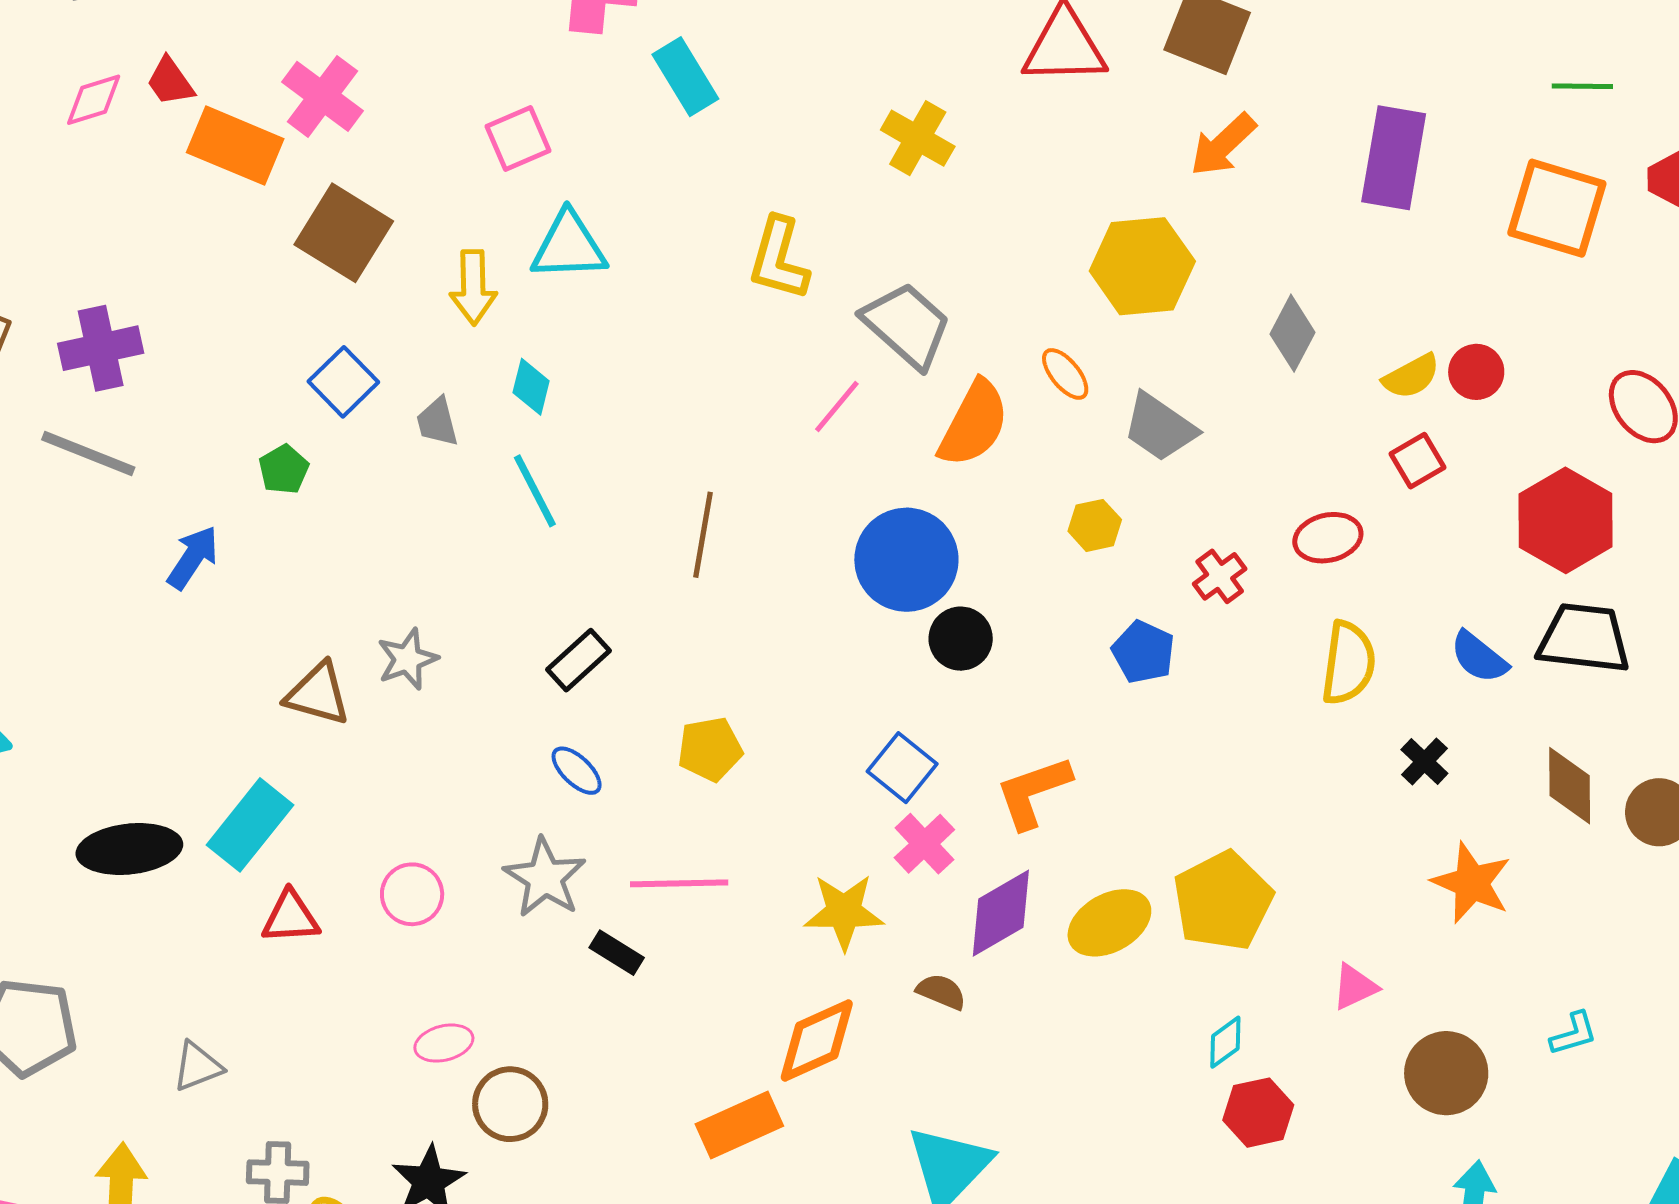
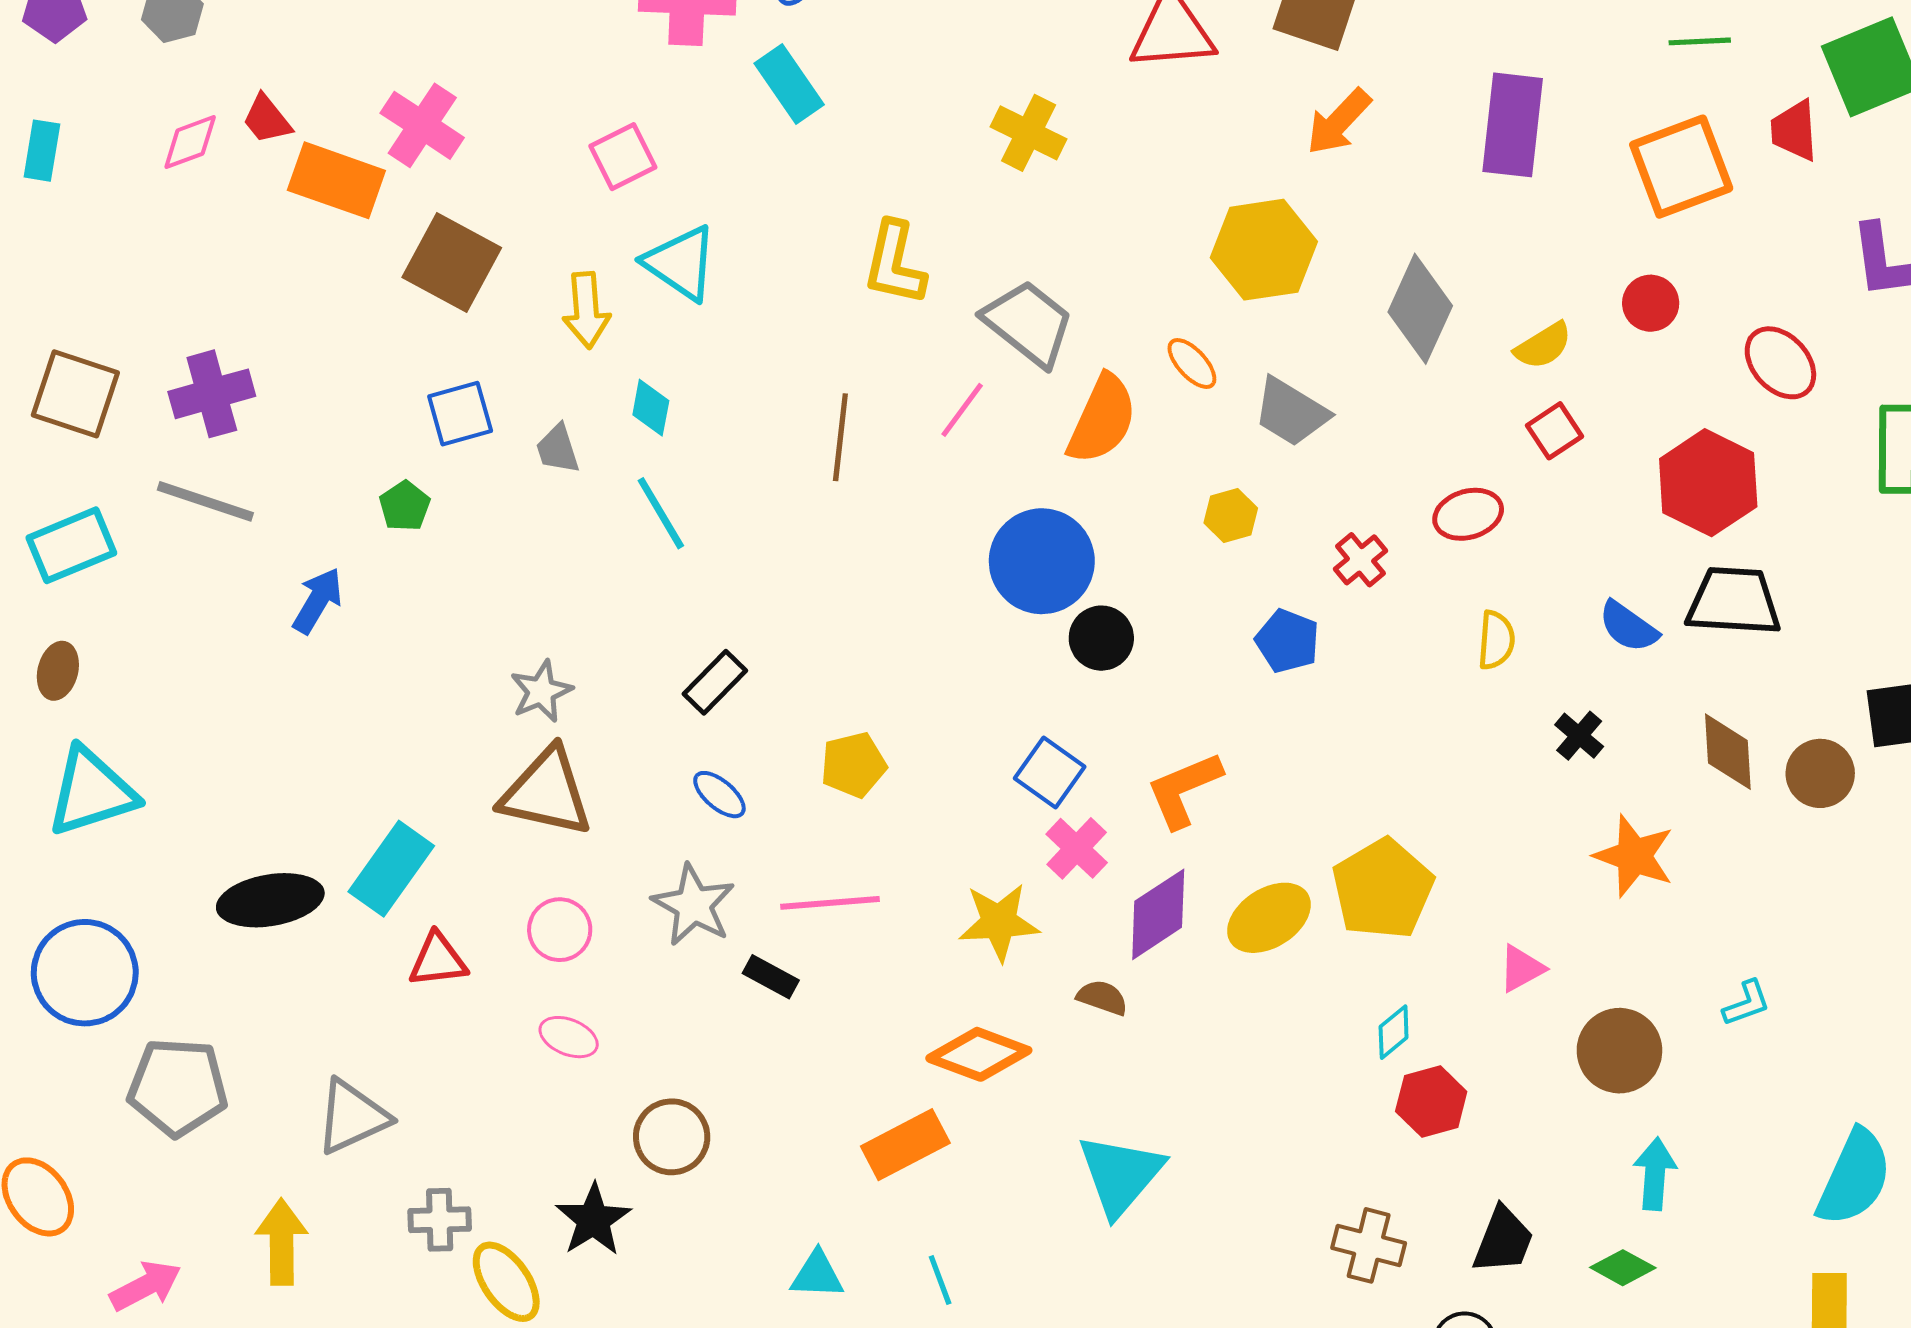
orange square: (1557, 208) -> (1681, 167), turned -34
cyan triangle: (569, 246) -> (681, 263), turned 40
gray diamond: (1293, 333) -> (1420, 309), size x1.4
red circle: (1476, 372) -> (1651, 303), moved
blue square: (343, 382) -> (460, 414), turned 32
brown line: (703, 535) -> (840, 437), moved
yellow semicircle: (1348, 663) -> (1496, 640), size x0.7
brown triangle: (318, 694) -> (546, 792), moved, size x1.4
orange diamond: (817, 1041) -> (979, 1054), turned 48
pink ellipse: (444, 1043) -> (569, 1037), moved, turned 40
gray triangle: (197, 1066) -> (352, 1117), size x1.5

